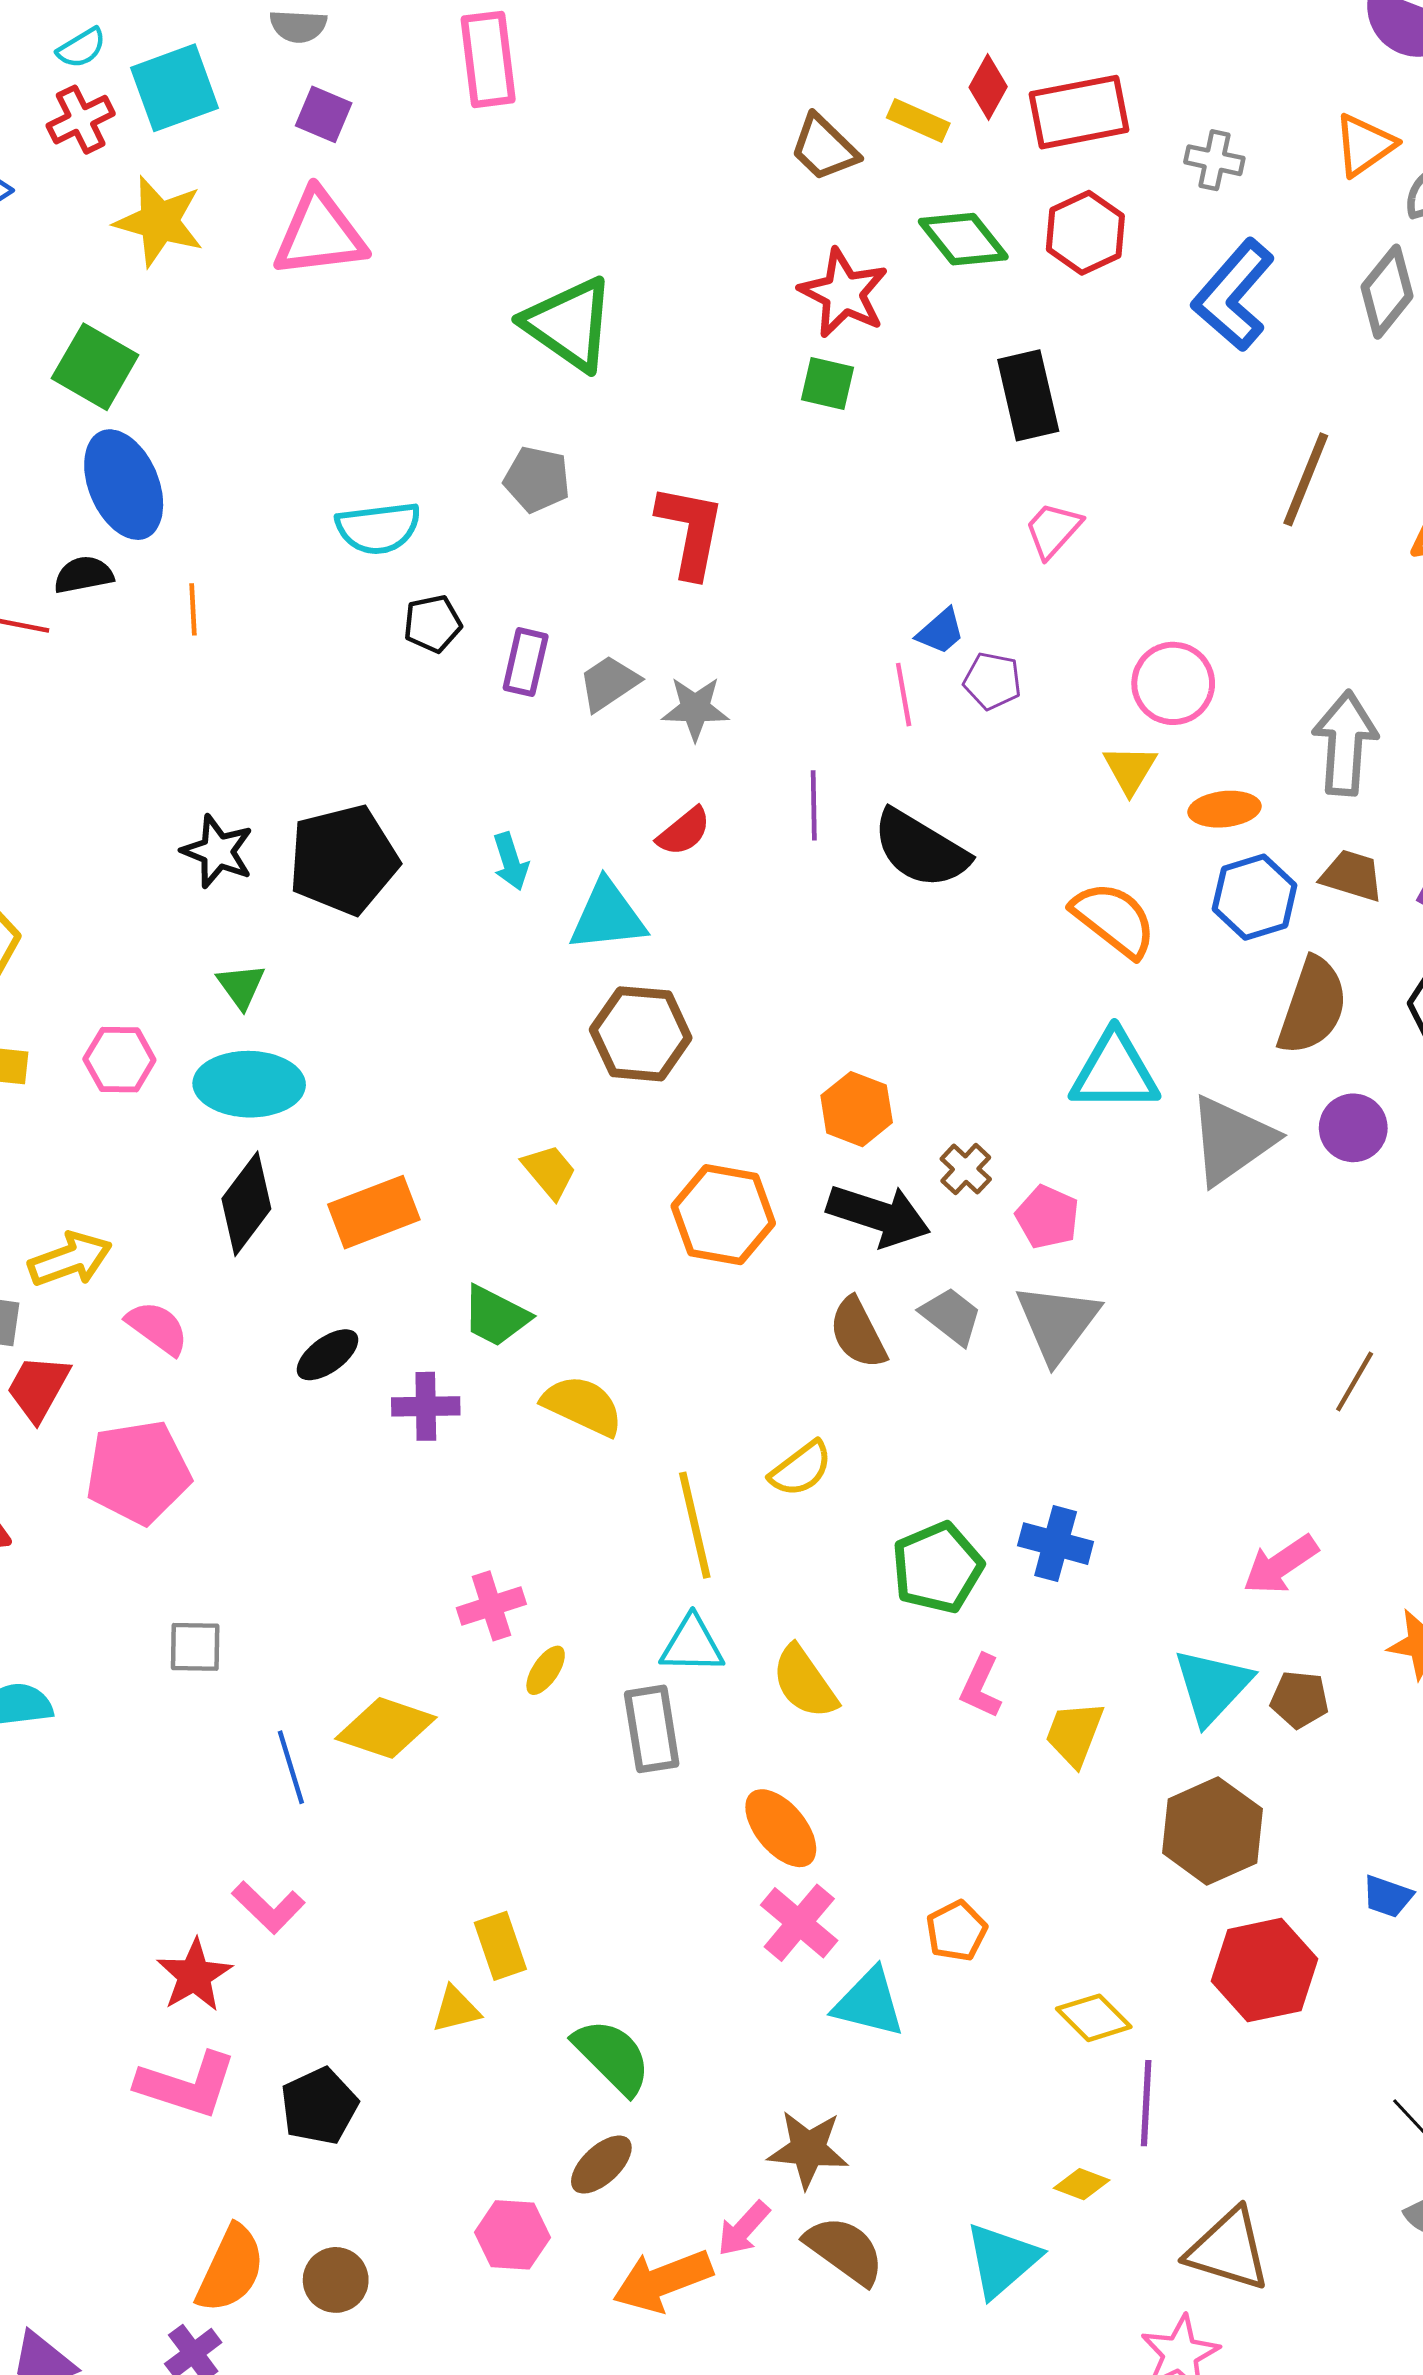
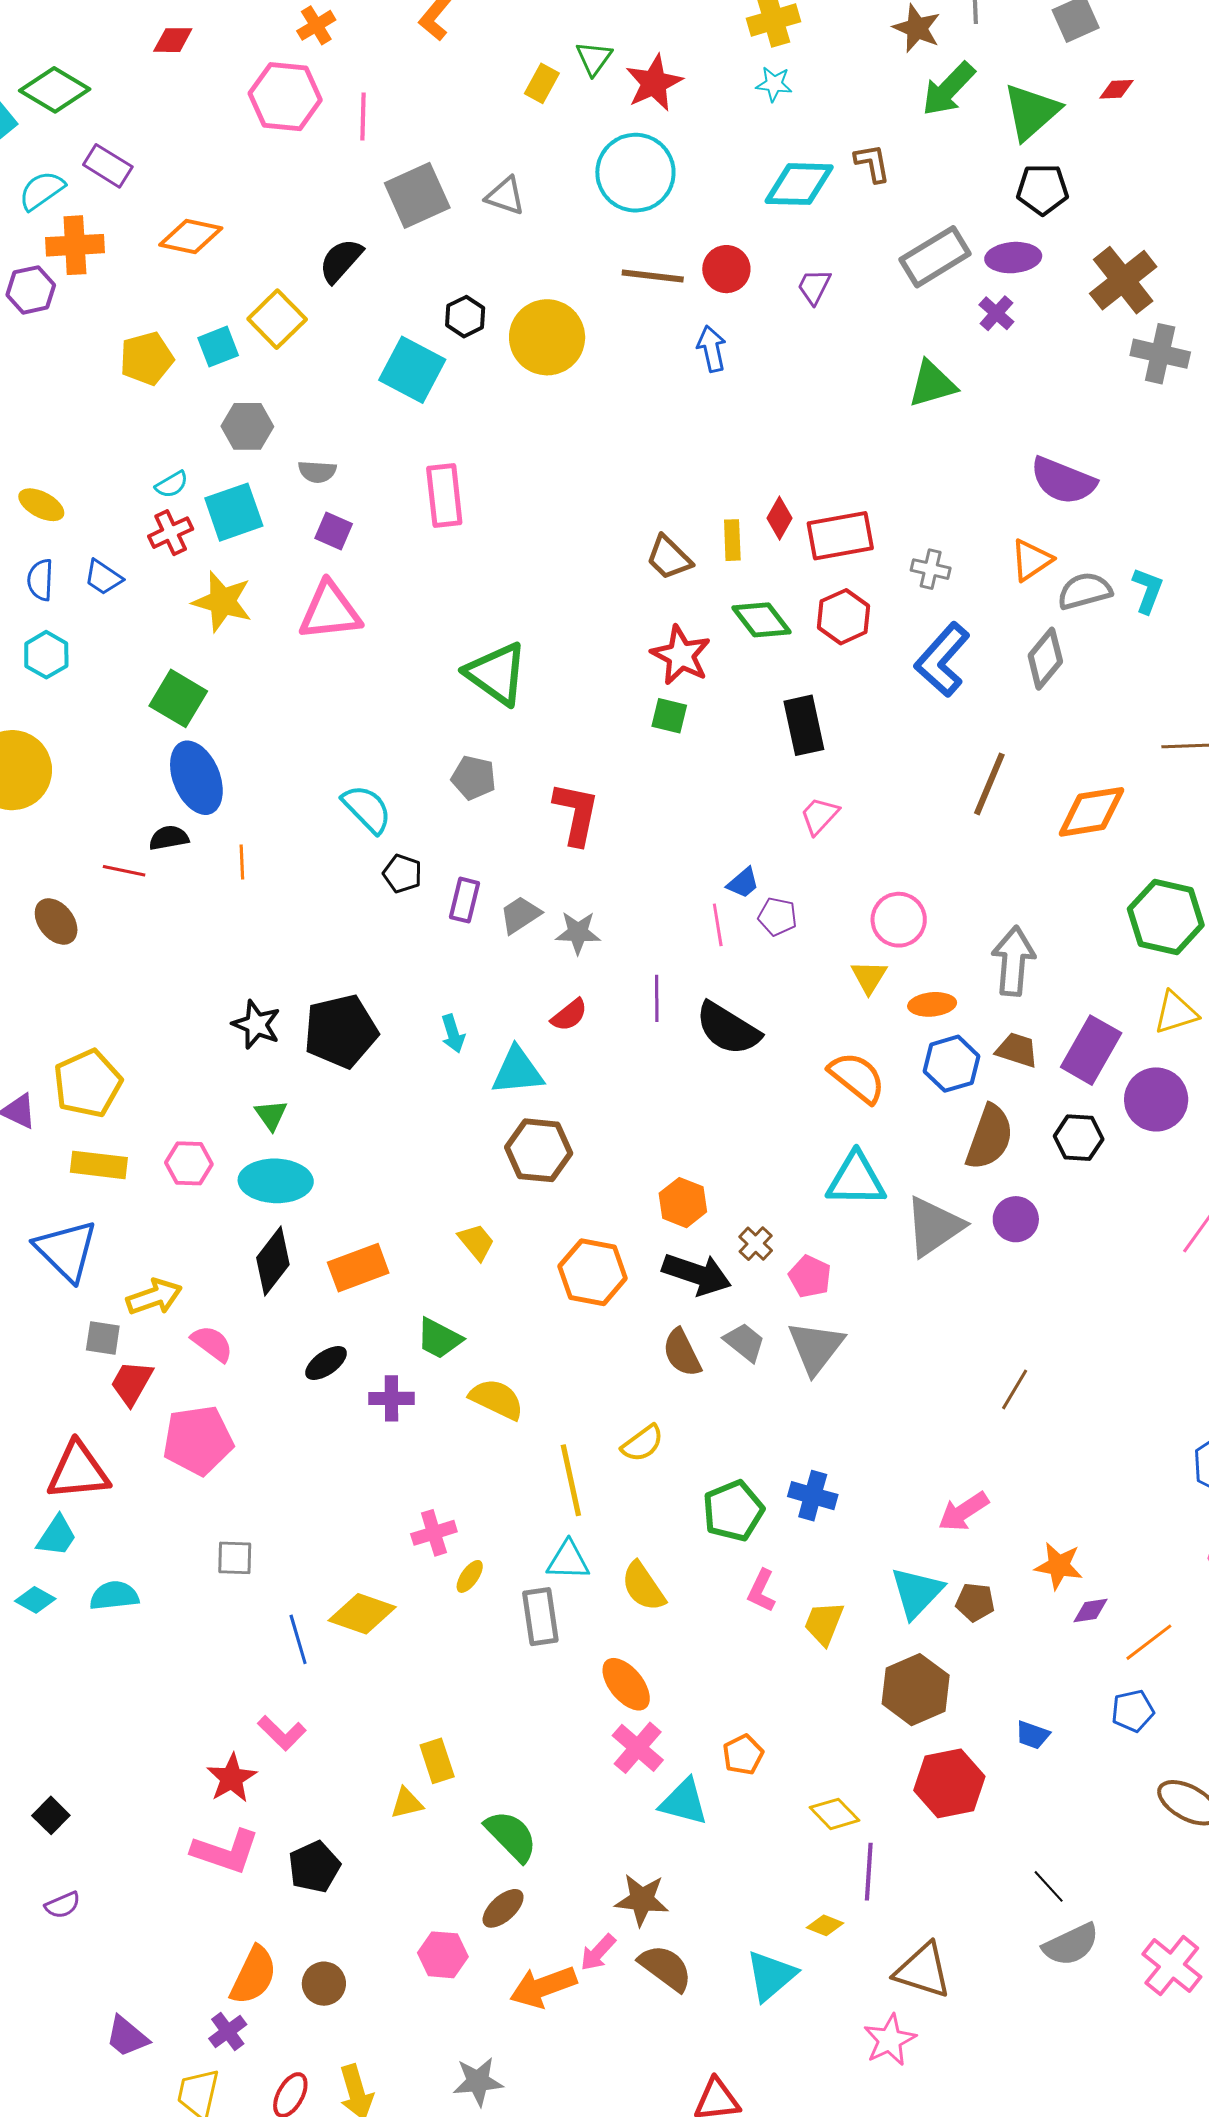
yellow rectangle: (918, 120) -> (732, 540), turned 63
cyan semicircle: (378, 528) -> (367, 809), turned -128
black pentagon: (433, 624) -> (402, 874), turned 30

